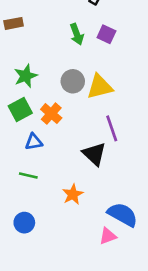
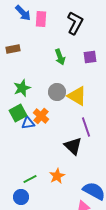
purple square: (106, 34) -> (90, 57), moved, turned -32
yellow triangle: (100, 87) -> (77, 96), turned 45
blue triangle: (34, 142) -> (28, 123), moved
green line: (28, 175) -> (30, 179), moved, turned -40

